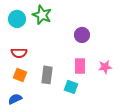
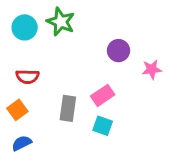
pink rectangle: (80, 66) -> (103, 95), moved, turned 56
pink star: (105, 67) -> (152, 69), moved
orange square: (20, 75) -> (17, 110), moved, turned 32

